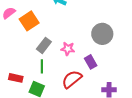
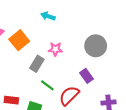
pink star: (68, 49) -> (55, 49), moved
green line: (42, 66) -> (47, 85), moved, turned -48

